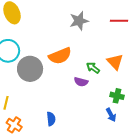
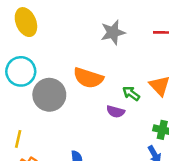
orange semicircle: (60, 56) -> (88, 78), turned 40

